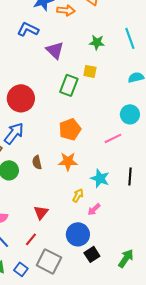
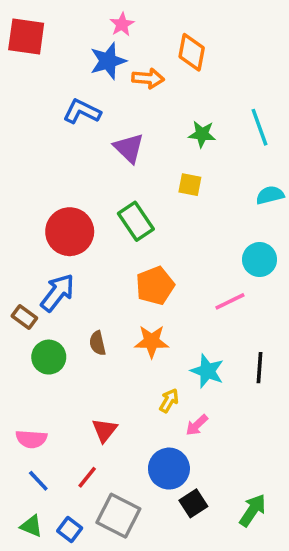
green rectangle: (69, 85) -> (136, 221), moved, turned -55

